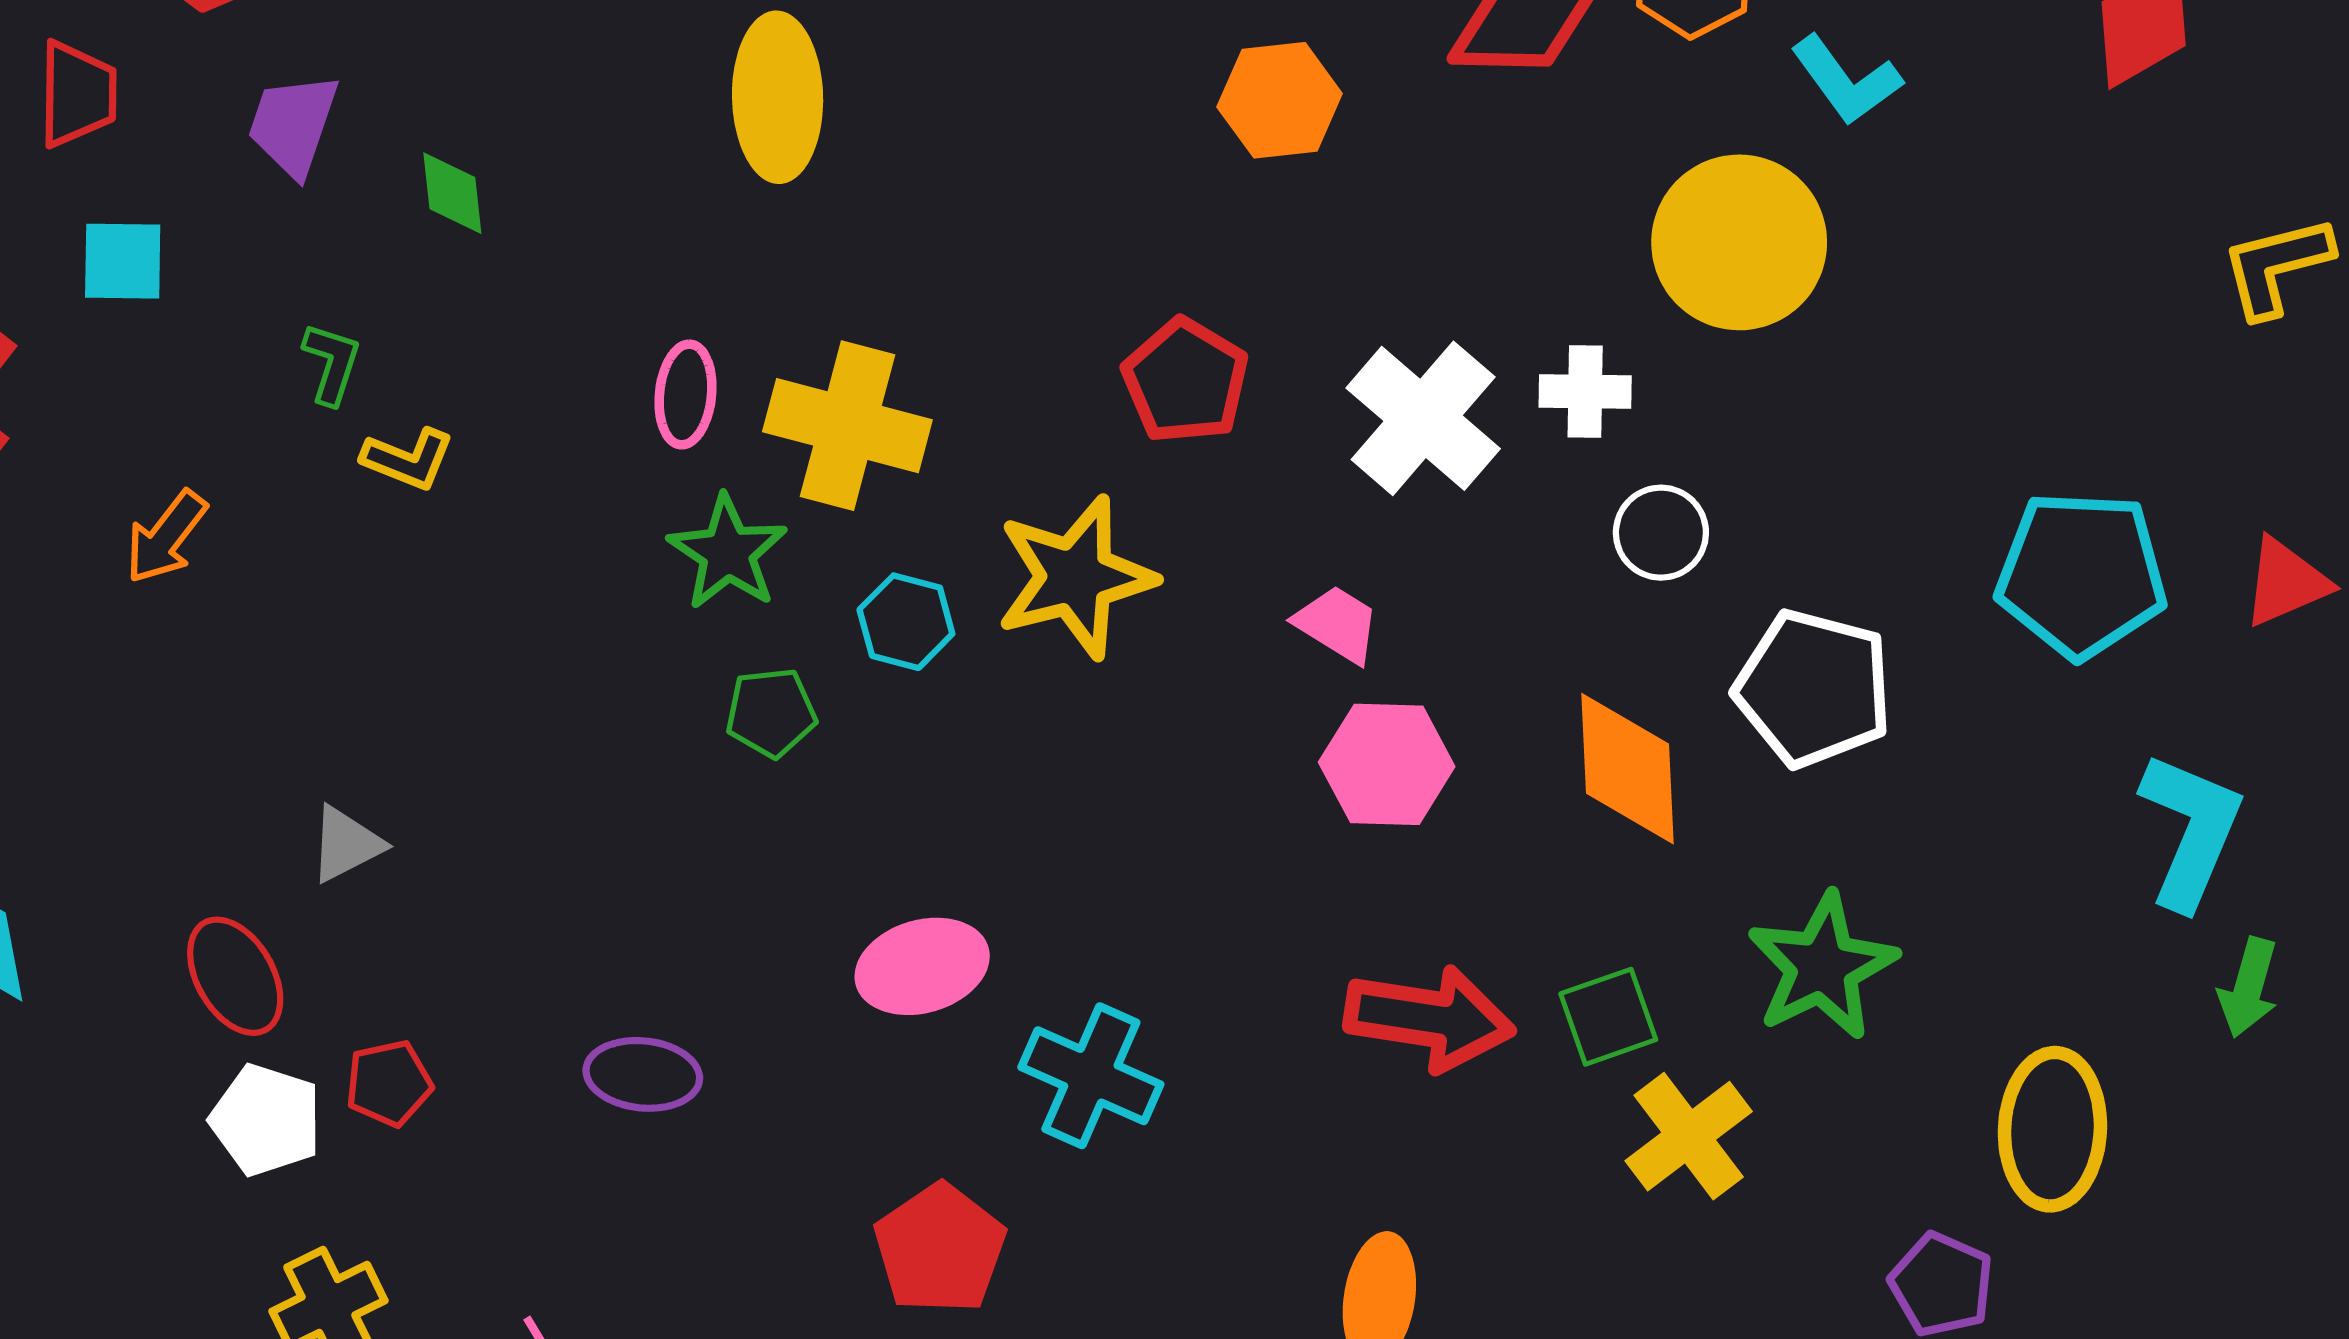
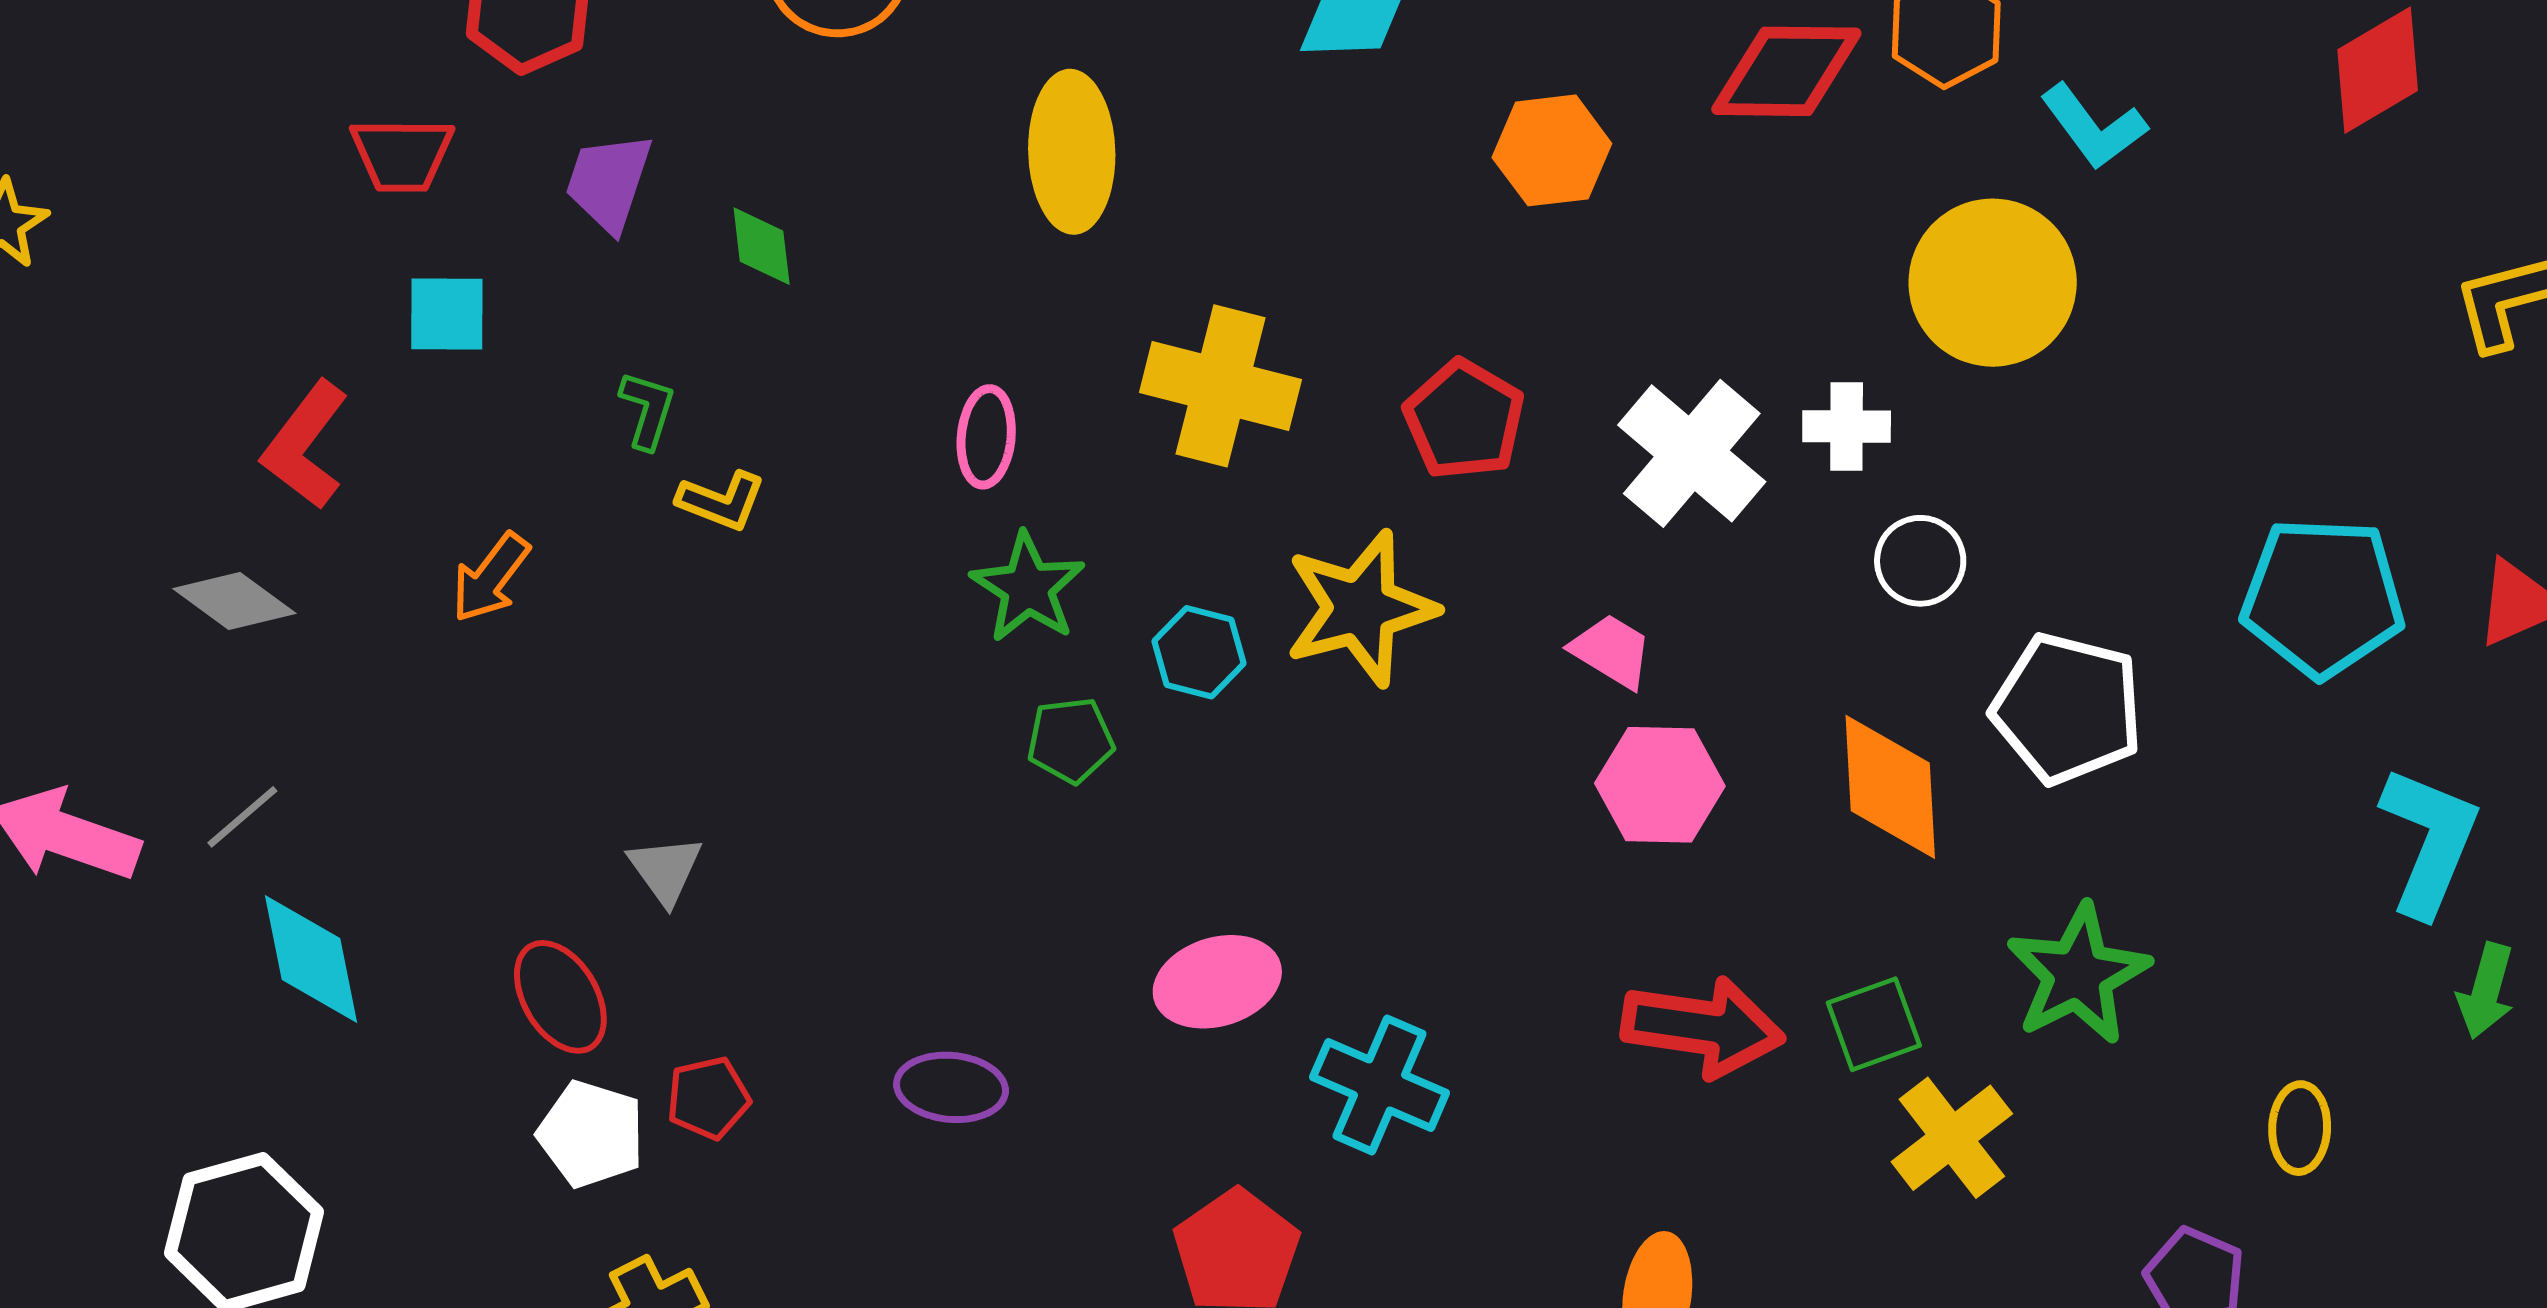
red trapezoid: (77, 94) -> (402, 155), turned 90
yellow cross: (847, 426) -> (1220, 386), moved
gray triangle: (346, 844) -> (665, 870), turned -38
yellow ellipse: (2052, 1129) -> (2300, 1128), size x0.6

